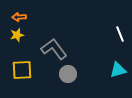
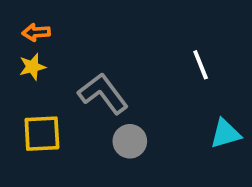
white line: (120, 34) -> (201, 65), moved

